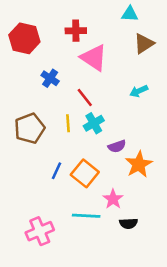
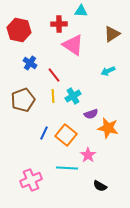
cyan triangle: (130, 14) -> (81, 11), moved
blue cross: (50, 78) -> (30, 63), moved
red line: (85, 98) -> (54, 75), moved
orange star: (139, 164) -> (108, 128), turned -30
black semicircle: (128, 223) -> (100, 186), moved, turned 32

